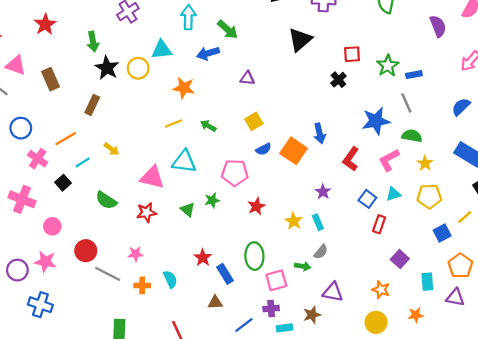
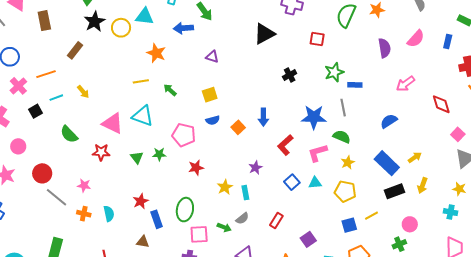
red square: (352, 54) -> (317, 39), moved
orange square: (294, 151) -> (238, 127), size x0.6
red rectangle: (379, 224) -> (276, 220), moved

